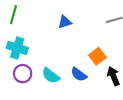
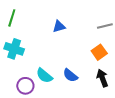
orange square: (97, 56) -> (99, 52), moved
purple circle: (23, 74) -> (25, 86), moved

